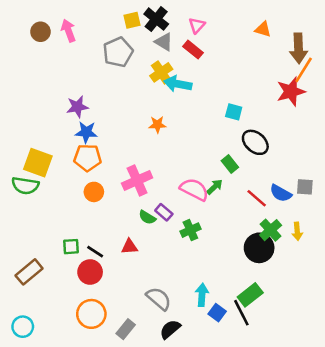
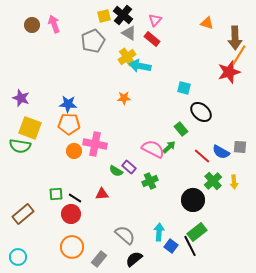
purple star: (77, 107) -> (21, 98), moved, turned 30
pink cross: (137, 180) -> (95, 144), moved, turned 35
black circle: (259, 248) -> (193, 200), moved

